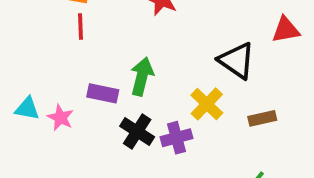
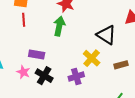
green arrow: (142, 76) -> (59, 26), moved
pink star: (60, 118) -> (23, 72), moved
black cross: (137, 132) -> (44, 76), moved

